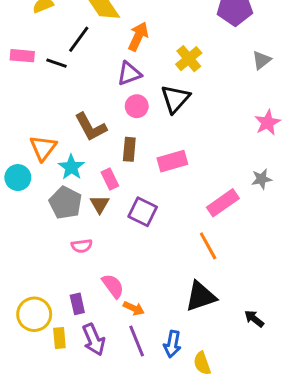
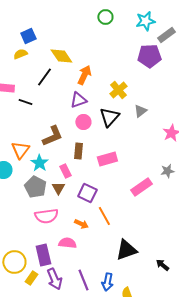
gray triangle: (262, 60) -> (140, 111), moved
black line: (56, 63) -> (25, 102), moved
brown L-shape: (91, 127) -> (52, 136), turned -85
pink semicircle: (82, 246) -> (46, 216), size x1.6
orange line: (208, 246) -> (104, 216), moved
pink semicircle: (113, 286) -> (67, 243), turned -48
purple rectangle: (77, 304) -> (43, 255), size x1.5
orange arrow: (134, 308) -> (81, 224), moved
yellow rectangle: (59, 338) -> (31, 278), turned 40

